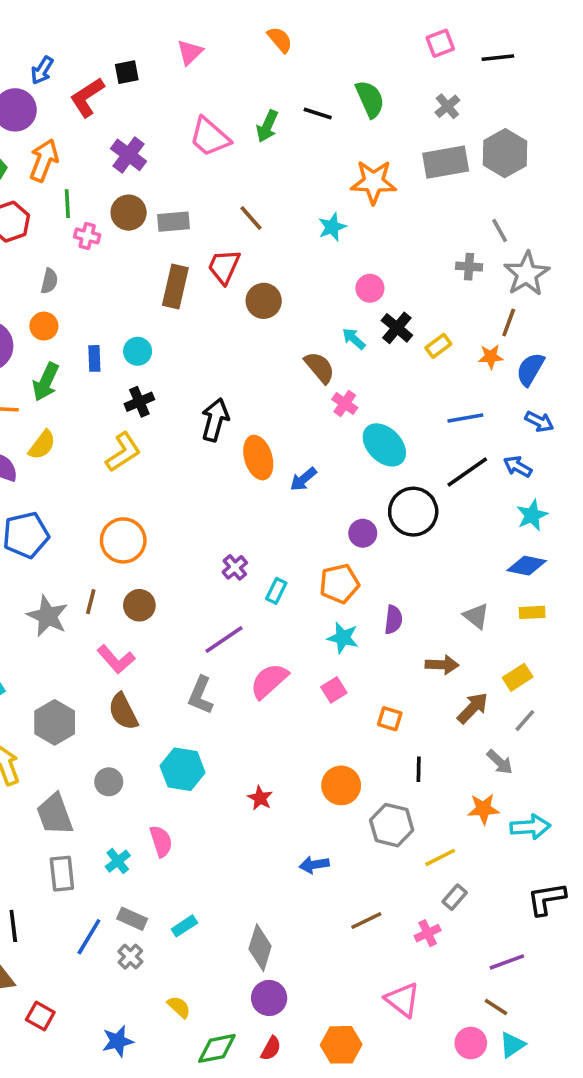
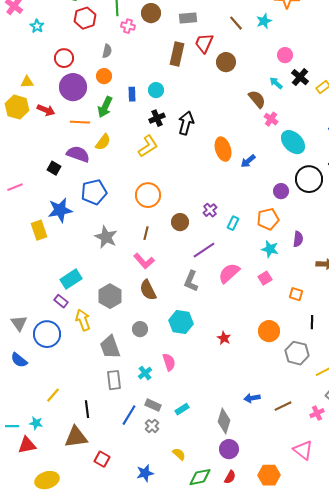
brown line: (251, 218) -> (236, 23), moved
gray rectangle: (174, 222) -> (188, 18), moved
black arrow: (215, 420) -> (186, 123), moved
brown line: (91, 602) -> (146, 233), moved
brown circle: (139, 605) -> (180, 222), moved
blue arrow: (314, 865) -> (252, 398), moved

